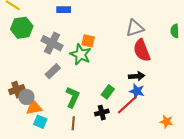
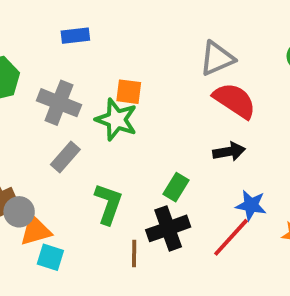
red semicircle: (142, 50) -> (235, 101), turned 150
blue star: (137, 91) -> (251, 205), moved
red line: (127, 105) -> (231, 237), moved
black cross: (102, 113) -> (168, 228), size x1.5
brown line: (73, 123) -> (134, 253), moved

